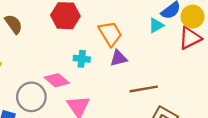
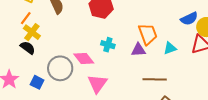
cyan triangle: (156, 25) -> (170, 48), moved
orange trapezoid: (110, 34) -> (148, 34), moved

